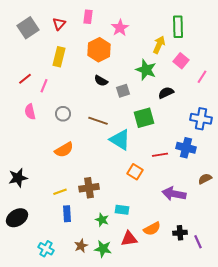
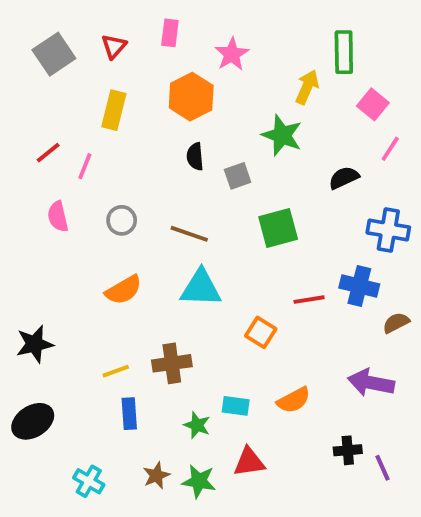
pink square: (181, 61) -> (373, 104), moved
black semicircle: (101, 81) -> (195, 157), turned 56
black semicircle: (166, 93) -> (344, 178), moved
cyan triangle: (120, 140) -> (201, 288), moved, turned -30
brown semicircle: (205, 179) -> (396, 323), moved
purple arrow: (174, 194) -> (371, 383), moved
orange semicircle: (152, 229) -> (294, 400), moved

